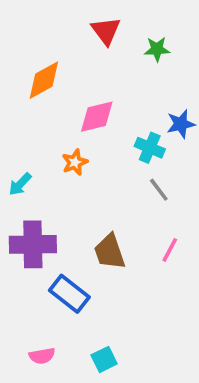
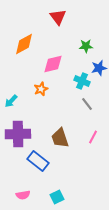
green star: (157, 49) -> (86, 46), moved

